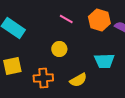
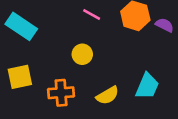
cyan trapezoid: (104, 61) -> (147, 86), moved, turned -65

